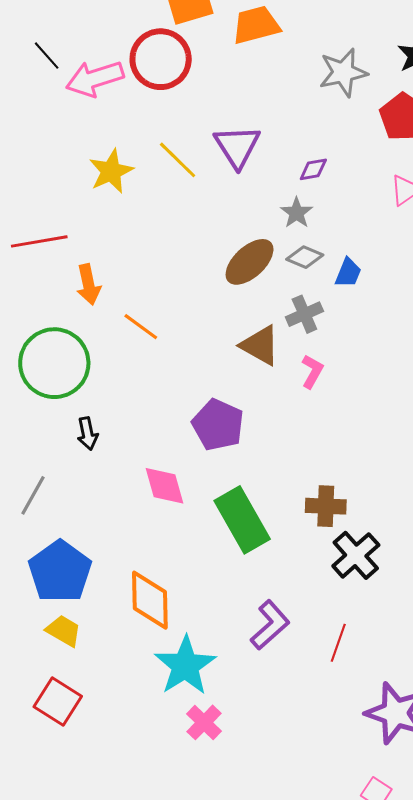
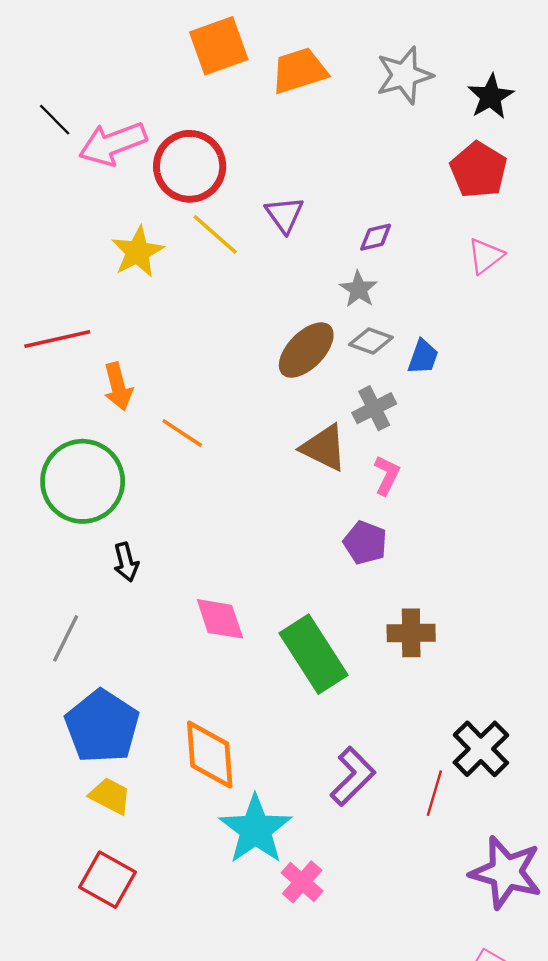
red circle: (161, 59) -> (190, 166), moved
gray star: (343, 73) -> (404, 75), moved
purple triangle: (237, 146) -> (285, 215), size x0.7
purple pentagon: (218, 425) -> (365, 543), moved, size x0.7
black cross: (356, 555) -> (481, 749), moved
pink cross: (204, 722) -> (302, 882), moved

